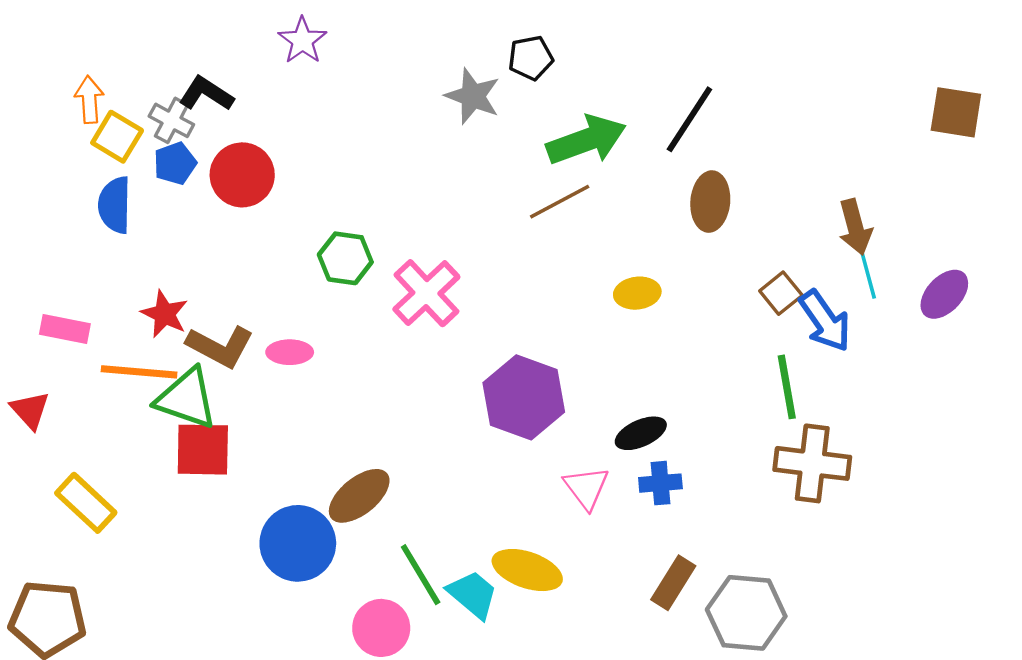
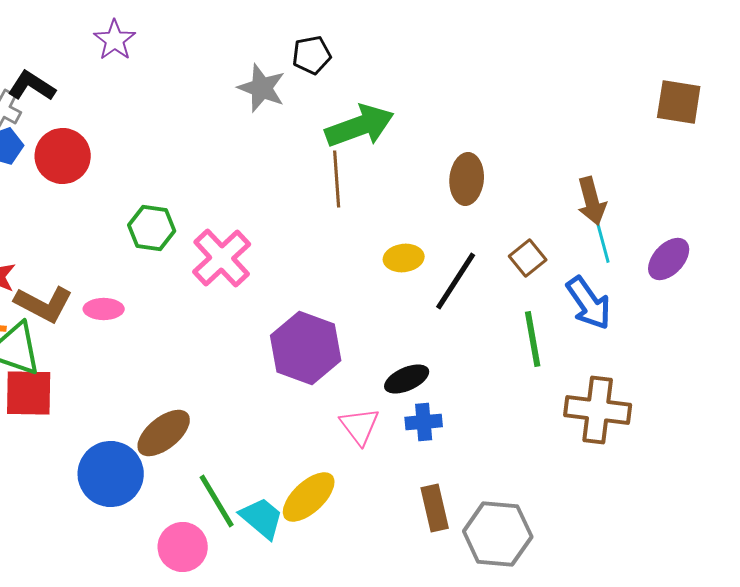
black line: (689, 119) -> (456, 281), moved
brown line: (560, 202) -> (337, 179), turned -66
blue arrow: (825, 321) -> (589, 303), moved
brown cross: (812, 463) -> (598, 410), moved
yellow ellipse: (527, 570) -> (309, 497), turned -62
brown rectangle: (673, 583) -> (435, 508), turned -45

